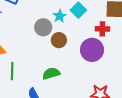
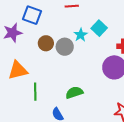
brown circle: (59, 40) -> (46, 43), moved

